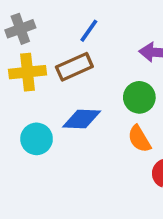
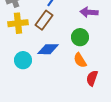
brown rectangle: (74, 67) -> (44, 20), turned -30

